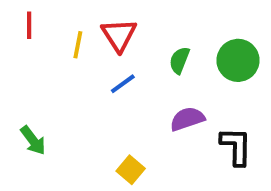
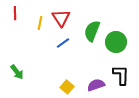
green semicircle: (179, 60) -> (92, 31), size x1.5
green circle: (238, 60) -> (116, 42), moved
purple semicircle: (187, 119) -> (96, 85), moved

